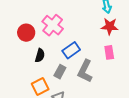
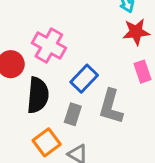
black semicircle: (40, 55) -> (38, 95), size x1.6

